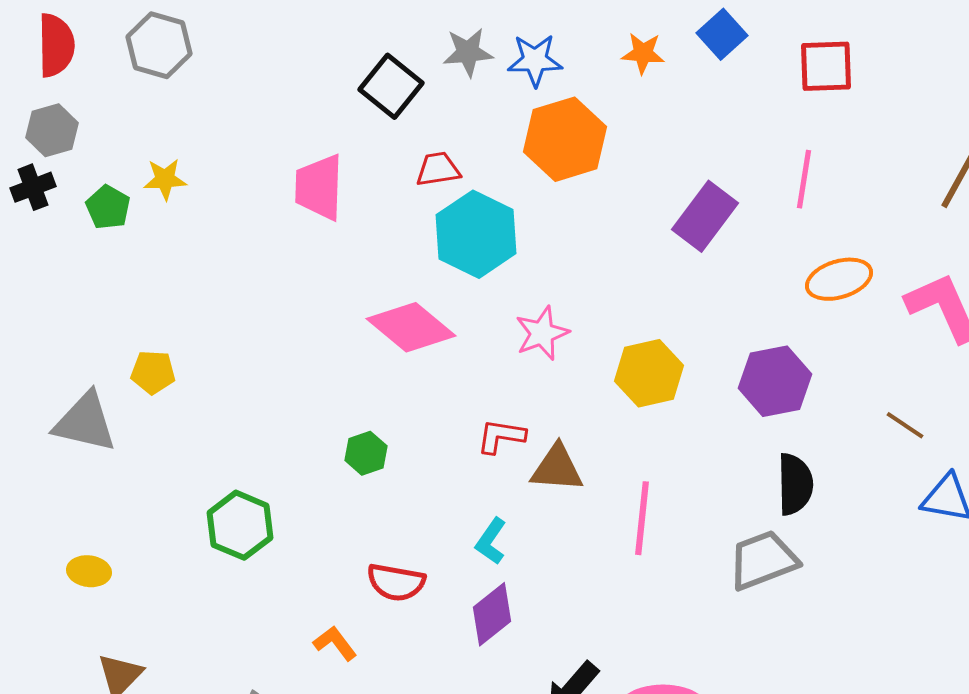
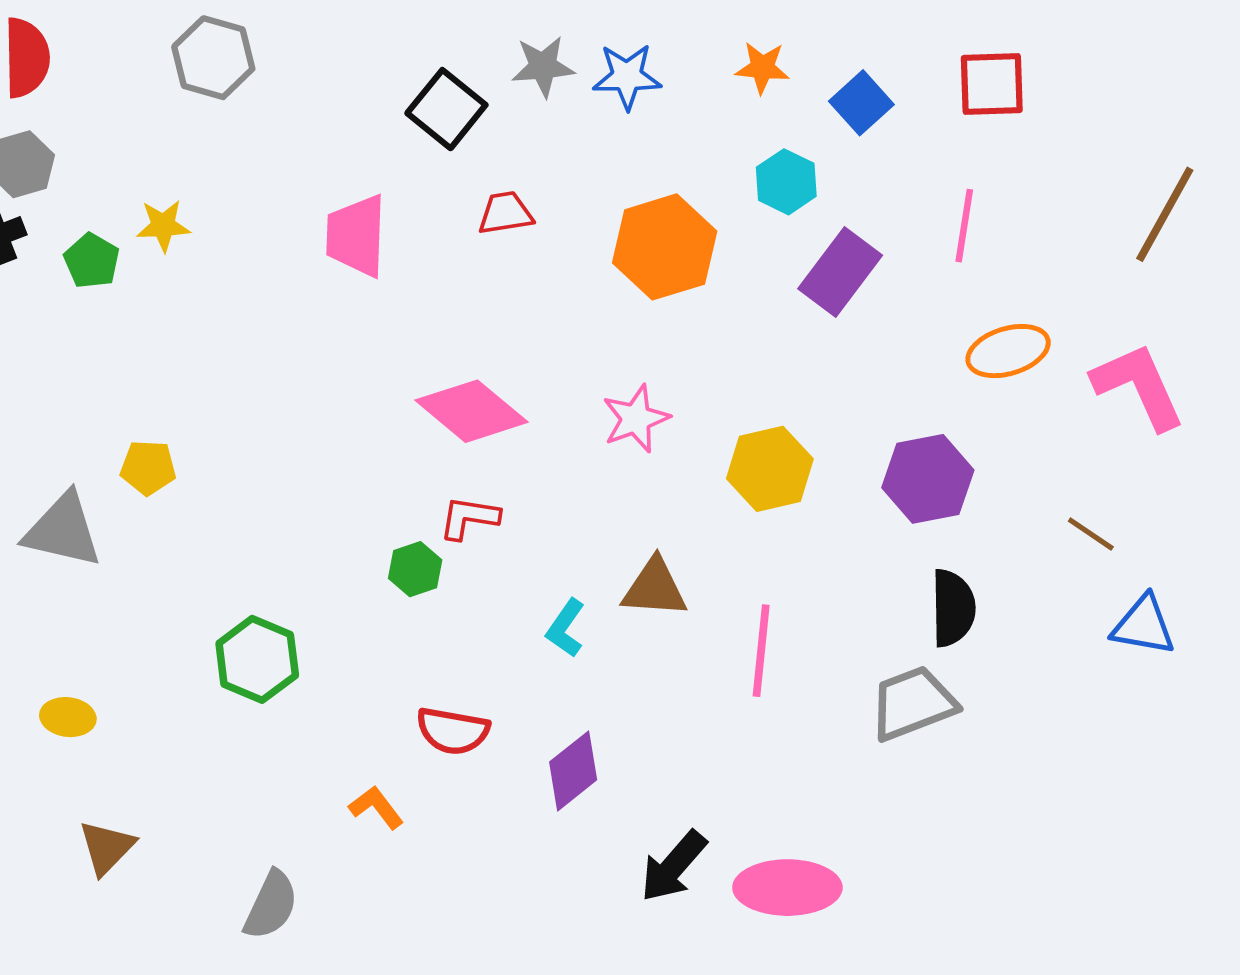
blue square: (722, 34) -> (861, 103), moved
gray hexagon: (159, 45) -> (213, 58), moved
orange hexagon: (565, 139) -> (665, 247), moved
cyan hexagon: (476, 234) -> (786, 182), moved, size x0.6
red L-shape: (501, 436) -> (469, 518), moved
cyan L-shape: (491, 541) -> (566, 628), moved

